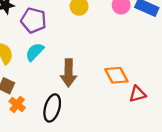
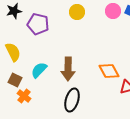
cyan semicircle: (35, 52) -> (39, 70), moved
black ellipse: (52, 108) -> (72, 100), moved

